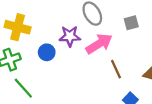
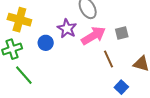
gray square: (131, 23) -> (122, 33), moved
purple star: (70, 36) -> (67, 29), turned 30

